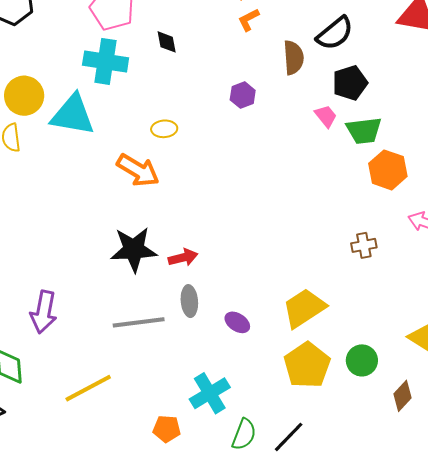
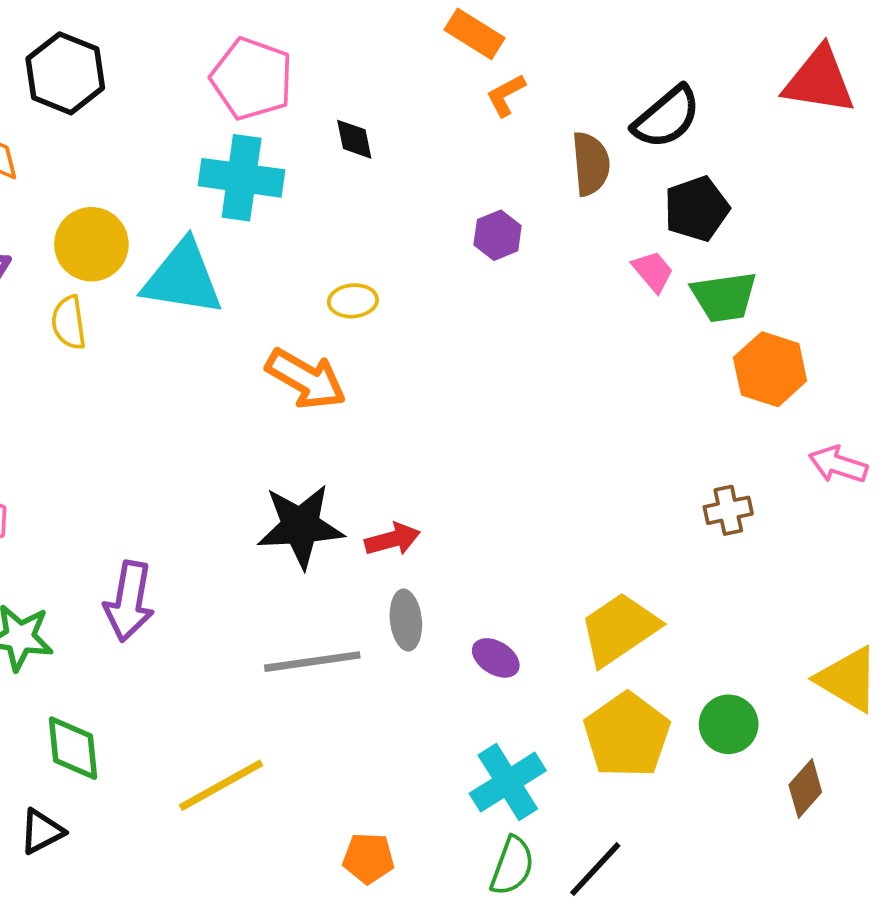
purple arrow: (44, 312) -> (129, 601), moved
cyan cross: (210, 393) -> (508, 782), moved

